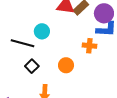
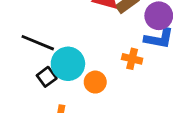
cyan circle: (42, 31) -> (68, 64), moved, size x1.5

